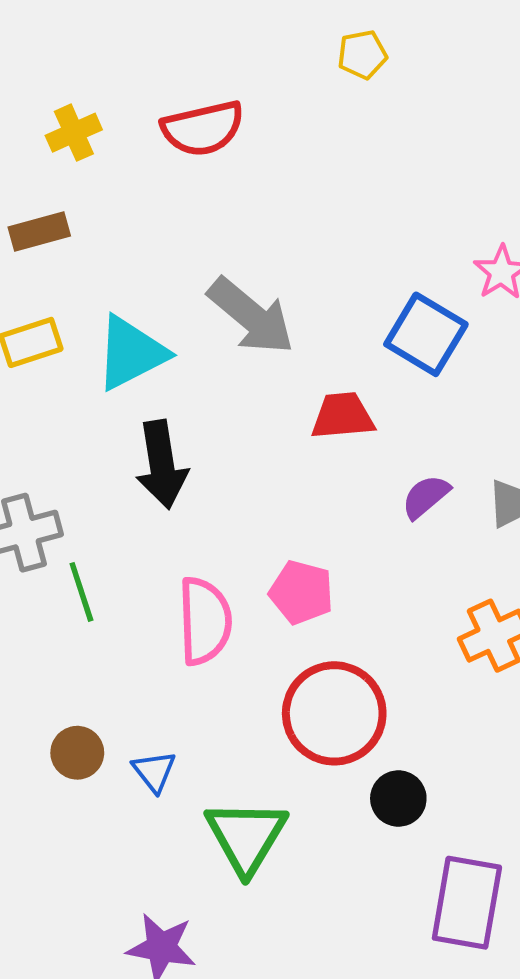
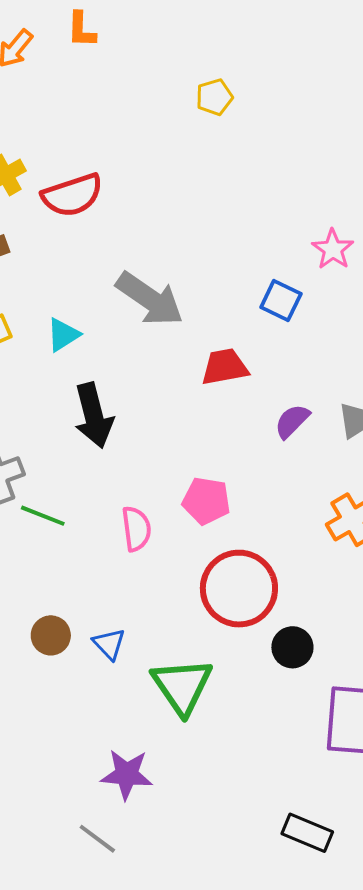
red semicircle: (203, 128) -> (72, 195), moved
blue square: (426, 334) -> (281, 300), size x0.7
cyan triangle: (131, 353) -> (63, 335), size x0.6
green line: (81, 592) -> (43, 516), turned -45
pink semicircle: (205, 621) -> (136, 529), size x0.7

